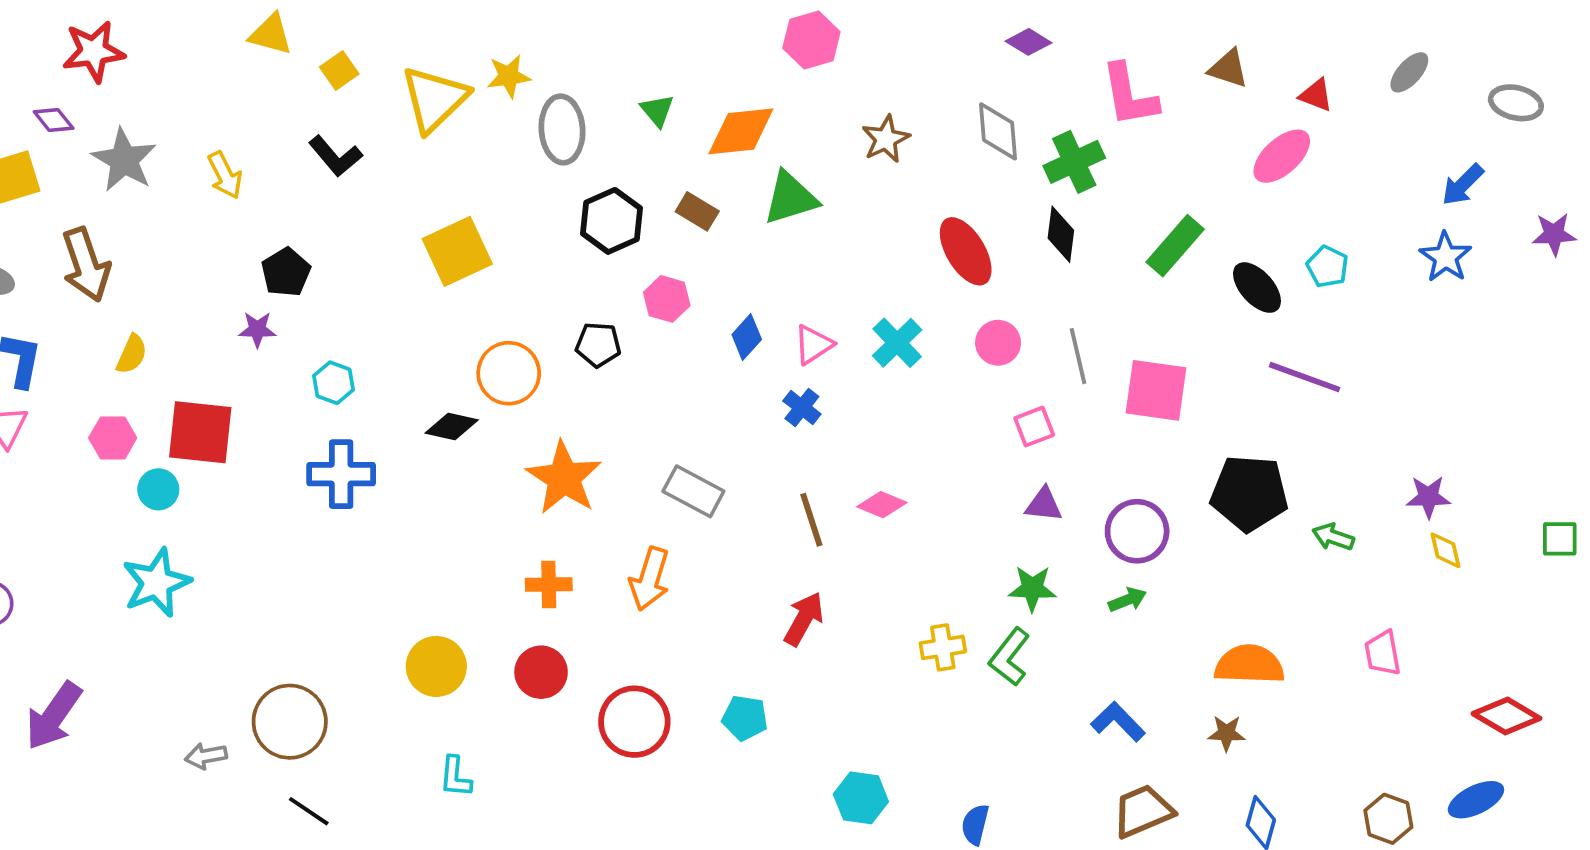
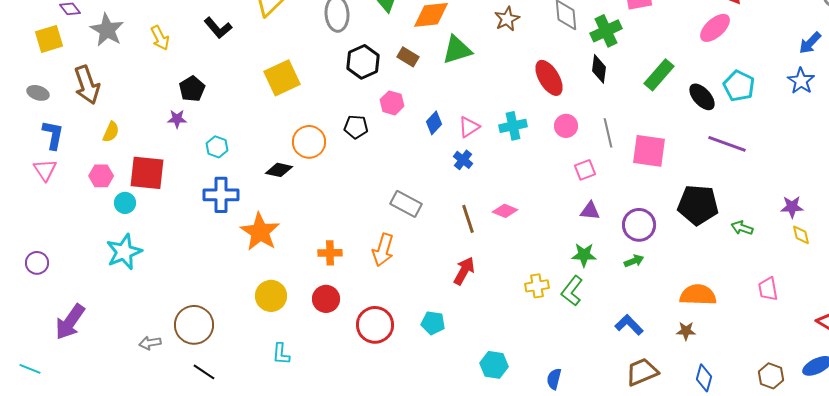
cyan pentagon: (1327, 267) -> (739, 86), size x1.4
cyan cross: (897, 343) -> (513, 126), turned 32
orange star: (564, 478) -> (260, 232), moved

